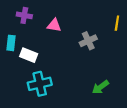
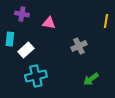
gray cross: (88, 41) -> (79, 46), moved
white rectangle: (29, 55) -> (26, 50), turned -63

